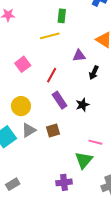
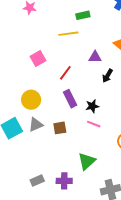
green rectangle: (62, 16) -> (83, 15), turned 64
pink line: (95, 142) -> (94, 124), moved
gray rectangle: (13, 184) -> (37, 181), moved

